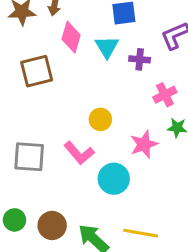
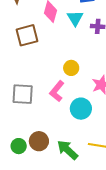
pink L-shape: (79, 153) -> (57, 91), turned 80
green circle: (15, 220) -> (19, 146), moved

